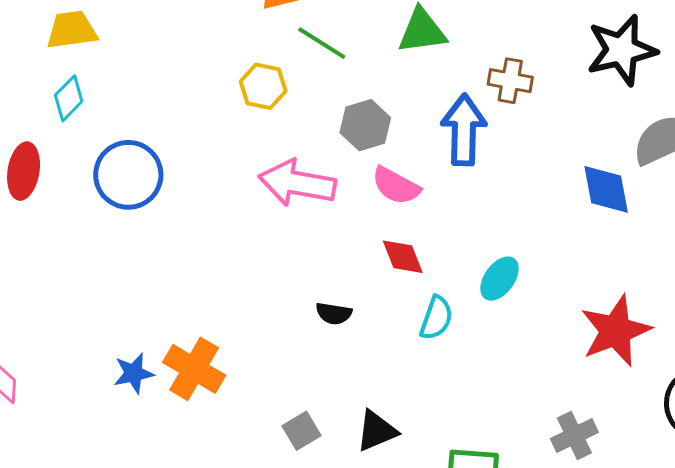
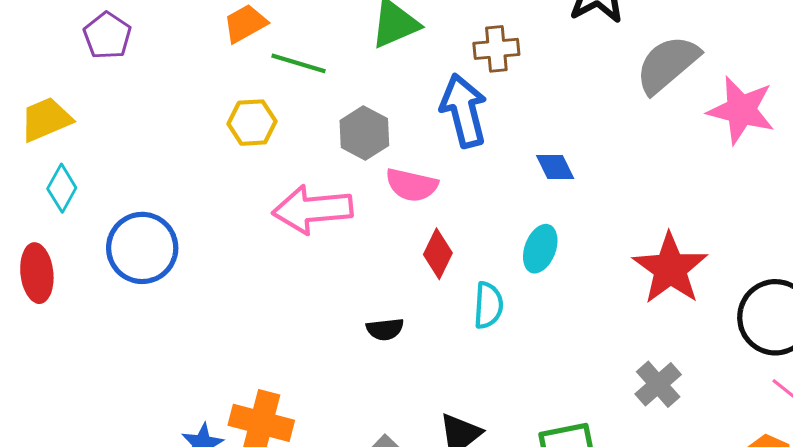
blue diamond: (606, 189) -> (555, 167), moved, size x0.7
red diamond: (403, 257) -> (438, 254), turned 63

